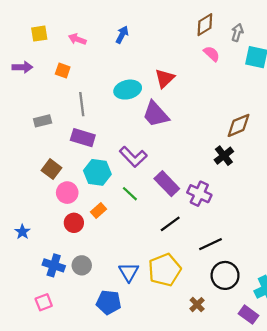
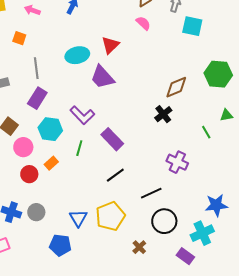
pink semicircle: (212, 54) -> (143, 23), moved
purple rectangle: (83, 138) -> (37, 98), turned -75
green line: (130, 194) -> (79, 148), turned 63
purple cross: (199, 194) -> (177, 162), moved

